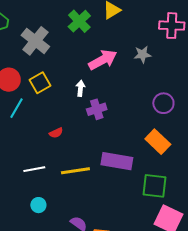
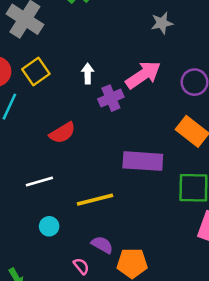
pink arrow: (103, 60) -> (143, 75), moved
red semicircle: (56, 133) -> (62, 133), size x1.5
yellow line: (75, 171) -> (95, 200), moved

